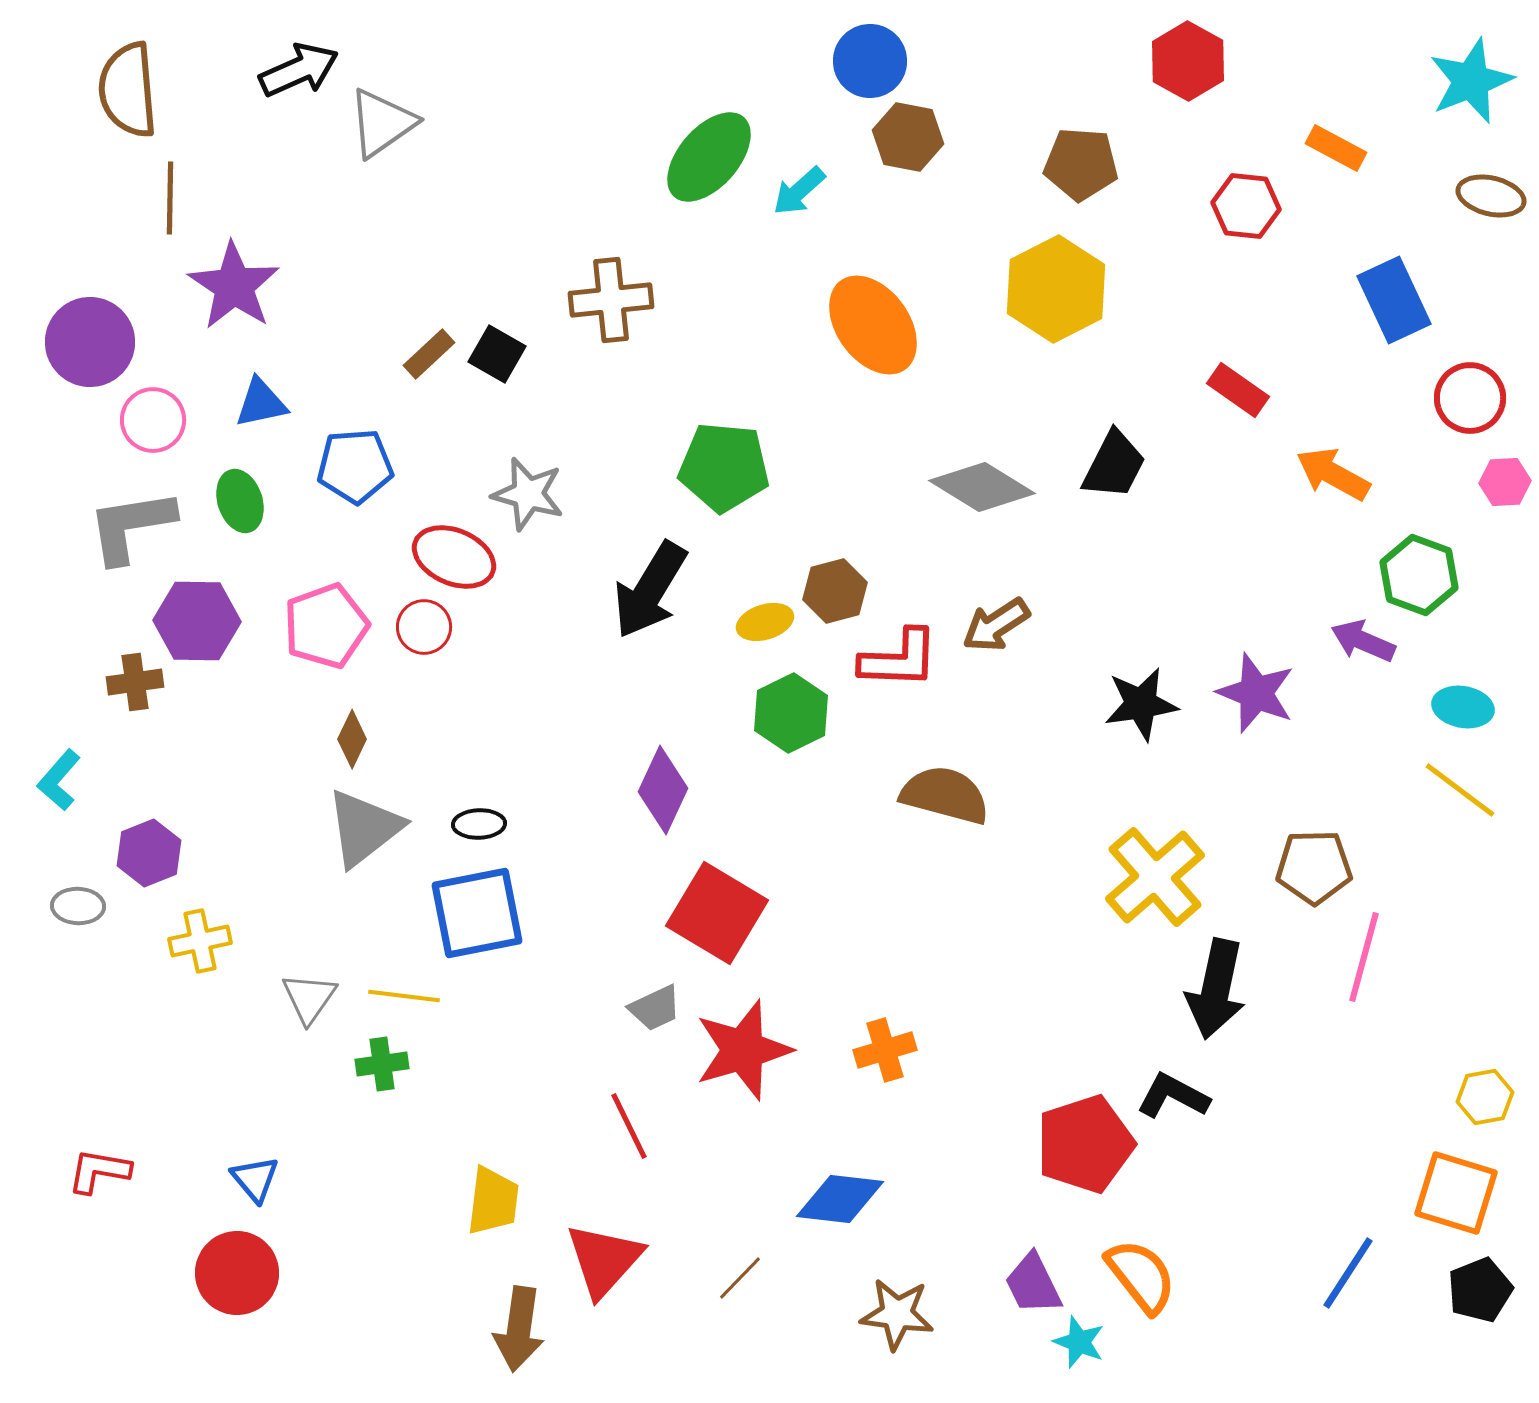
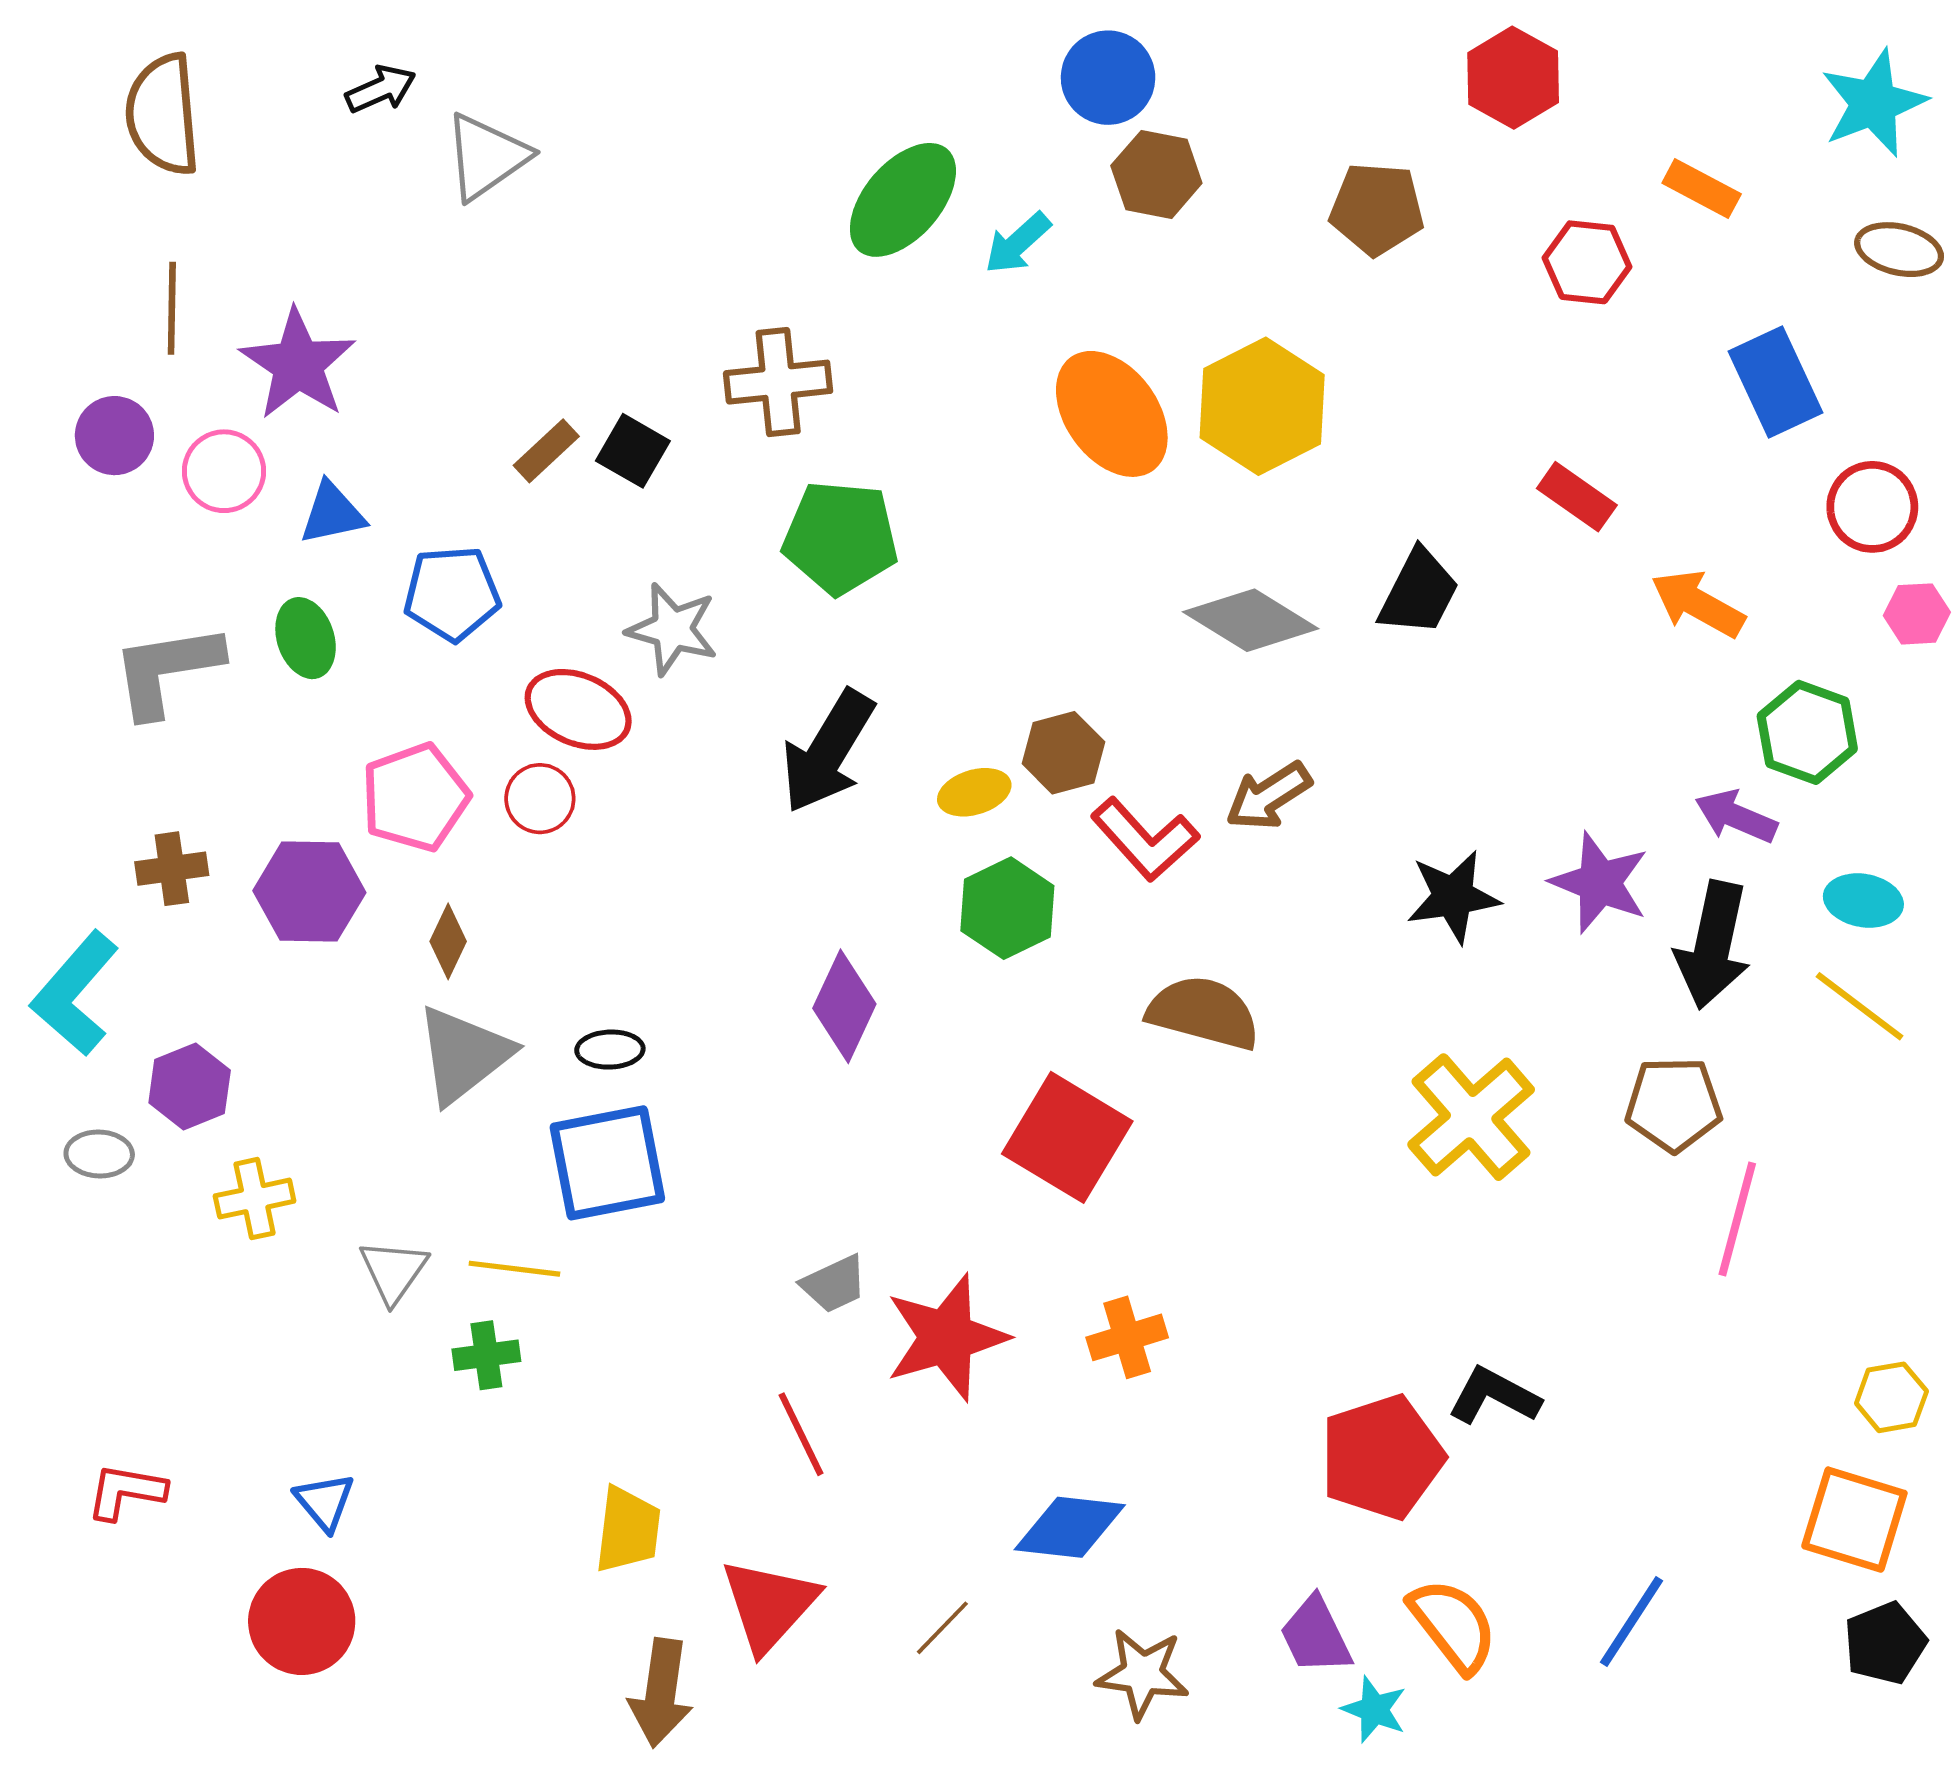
black arrow: (299, 70) -> (381, 89), size x0.7
brown line: (170, 198) -> (172, 308), moved
yellow hexagon: (1056, 289) -> (1262, 406), moved
purple circle: (90, 342) -> (114, 436), size x0.7
pink circle: (153, 420) -> (224, 471), moved
green pentagon: (724, 467) -> (841, 537), moved
purple hexagon: (197, 621) -> (309, 892), moved
red L-shape: (899, 659) -> (1145, 839), turned 46
cyan L-shape: (59, 780) -> (75, 993), size x1.6
red square: (717, 913) -> (1067, 1137), moved
black arrow: (1216, 989) -> (1713, 945), moved
blue line: (1348, 1273) -> (1632, 1621), moved

